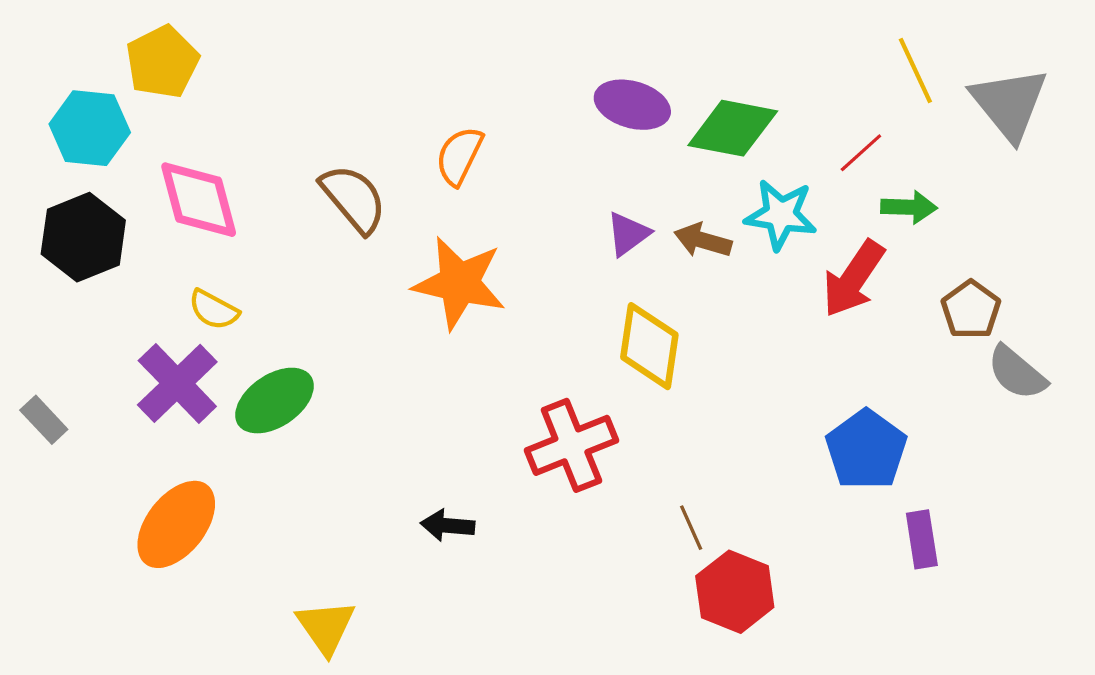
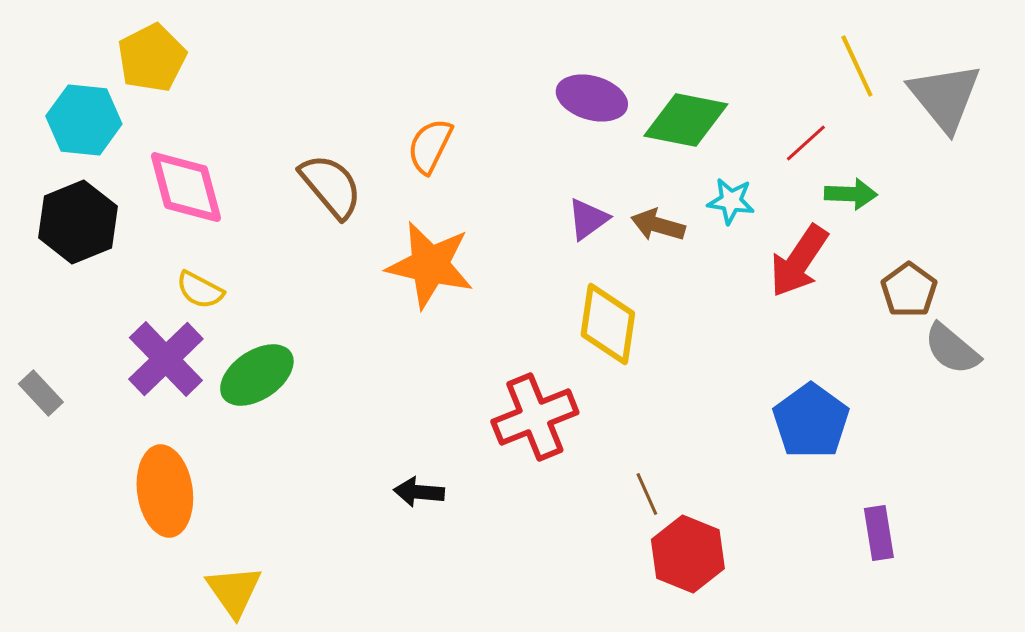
cyan star: (781, 215) -> (731, 201), size x0.7
orange ellipse: (176, 524) -> (165, 491), turned -46
purple rectangle: (922, 539) -> (879, 533), moved
yellow triangle: (326, 627) -> (234, 591), moved

